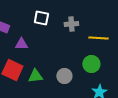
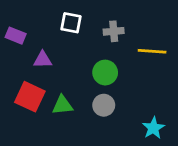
green circle: (91, 64) -> (105, 73), moved

